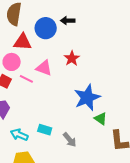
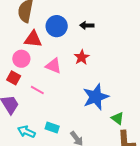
black arrow: (68, 21) -> (87, 25), moved
pink line: (26, 79) -> (37, 90), moved
green triangle: (101, 119) -> (117, 118), moved

